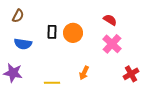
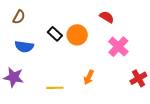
red semicircle: (110, 20) -> (107, 17), moved
black rectangle: (52, 32) -> (55, 34), turned -48

